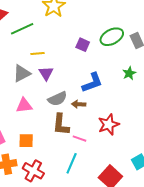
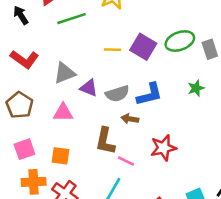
purple square: (83, 45) -> (143, 47), size x1.5
yellow line: (38, 53) -> (113, 50), moved
purple triangle: (46, 73) -> (89, 88), moved, turned -42
gray semicircle: (57, 99) -> (117, 94), moved

